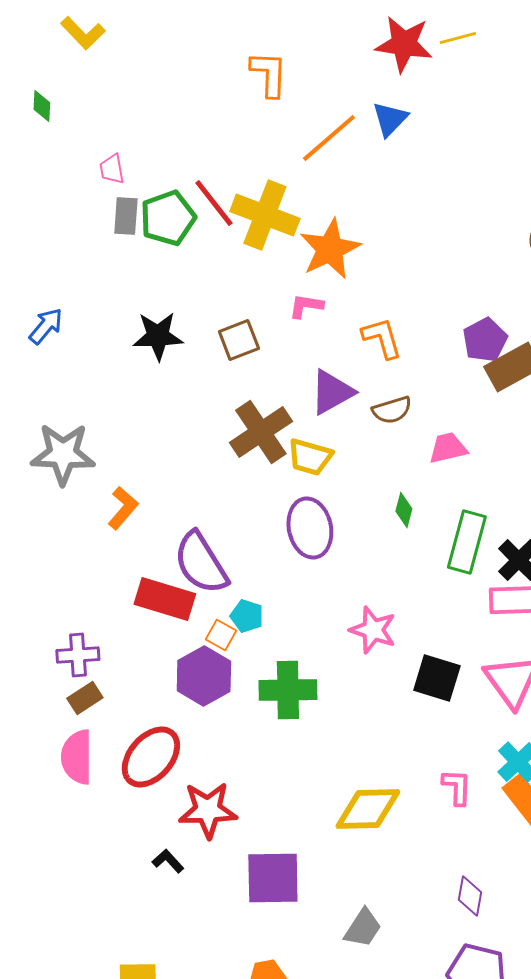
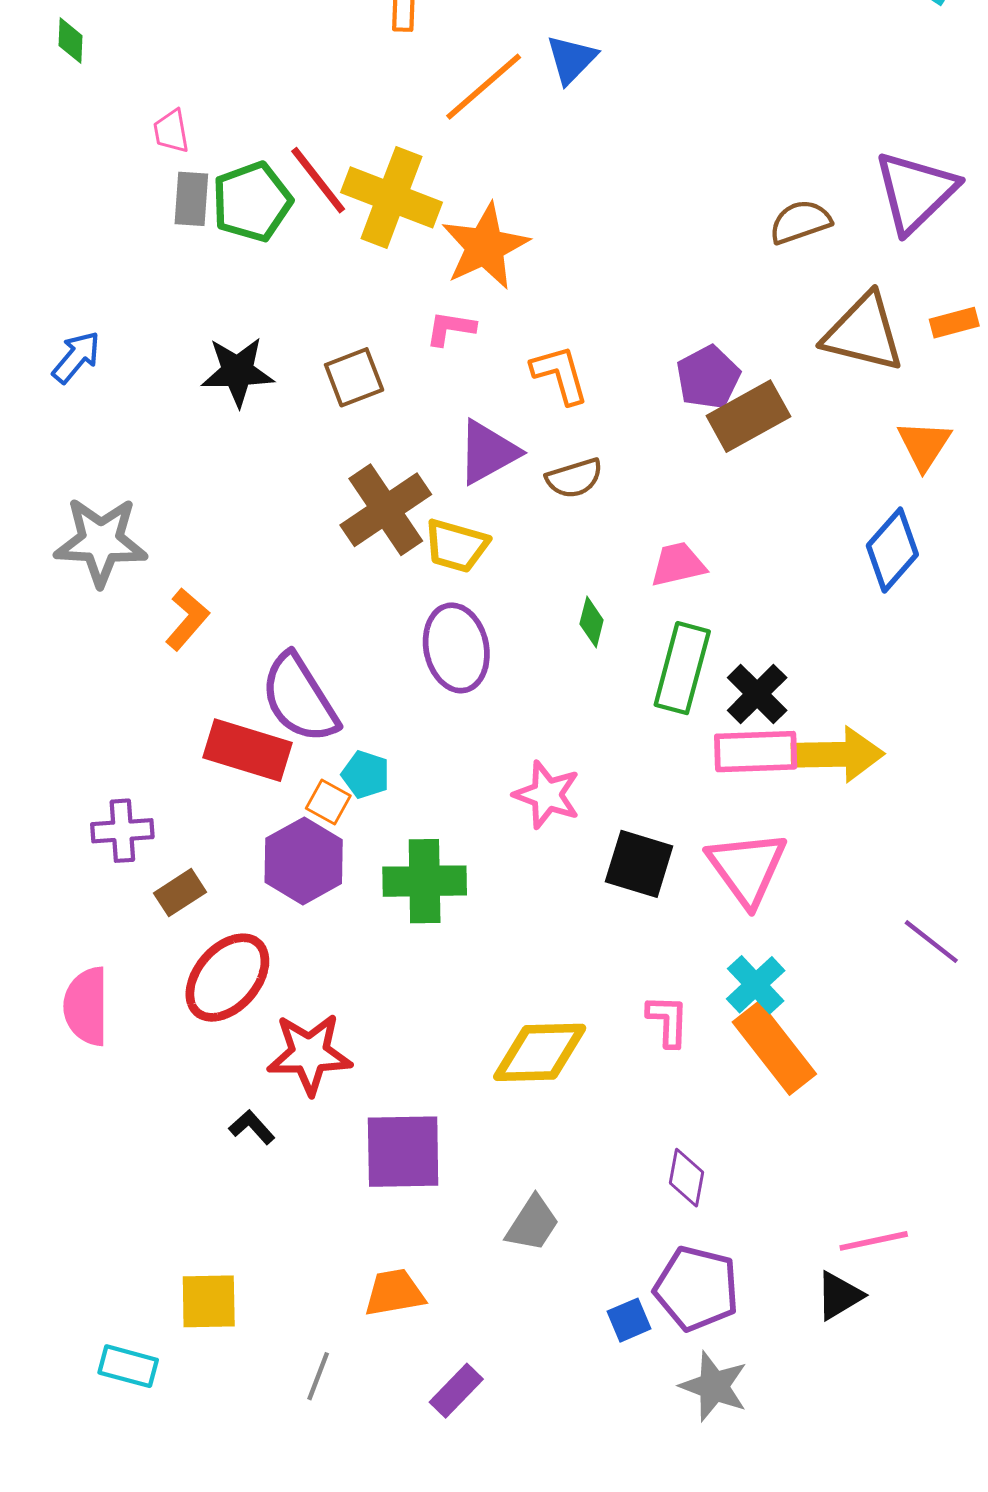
pink trapezoid: (448, 448) -> (678, 564), moved
brown rectangle: (85, 698) -> (180, 893), moved
pink semicircle: (77, 757) -> (86, 1006), moved

